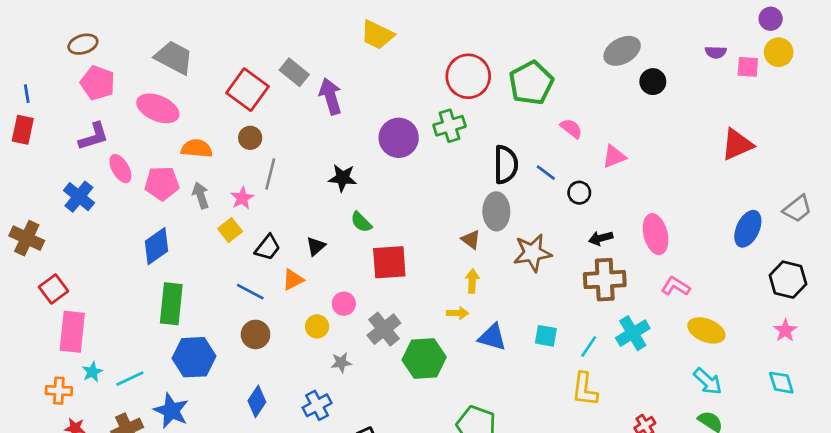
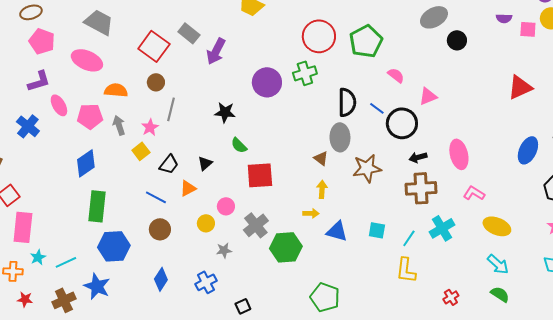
purple arrow: (330, 96) -> (216, 51), turned -136
black circle: (579, 193) -> (402, 123), size x1.8

